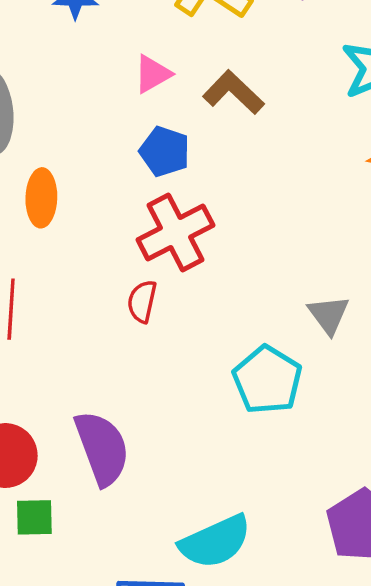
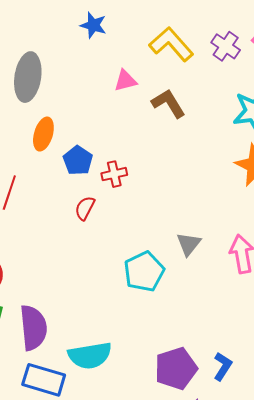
blue pentagon: (165, 151) -> (78, 160), moved
red cross: (175, 233) -> (114, 174), size x0.6
purple semicircle: (102, 448) -> (33, 328), moved

